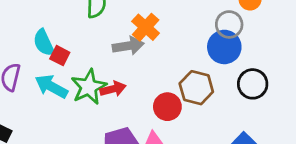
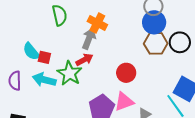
gray arrow: (128, 46) -> (89, 39), turned -45
brown hexagon: (196, 88) -> (156, 43), moved
red arrow: (113, 89) -> (84, 60), moved

